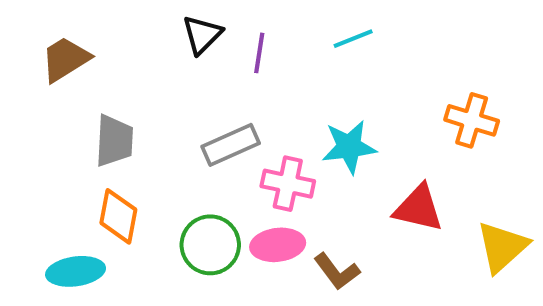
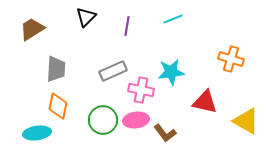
black triangle: (202, 35) -> (86, 17), moved
yellow triangle: (502, 247) -> (246, 121), turned -48

